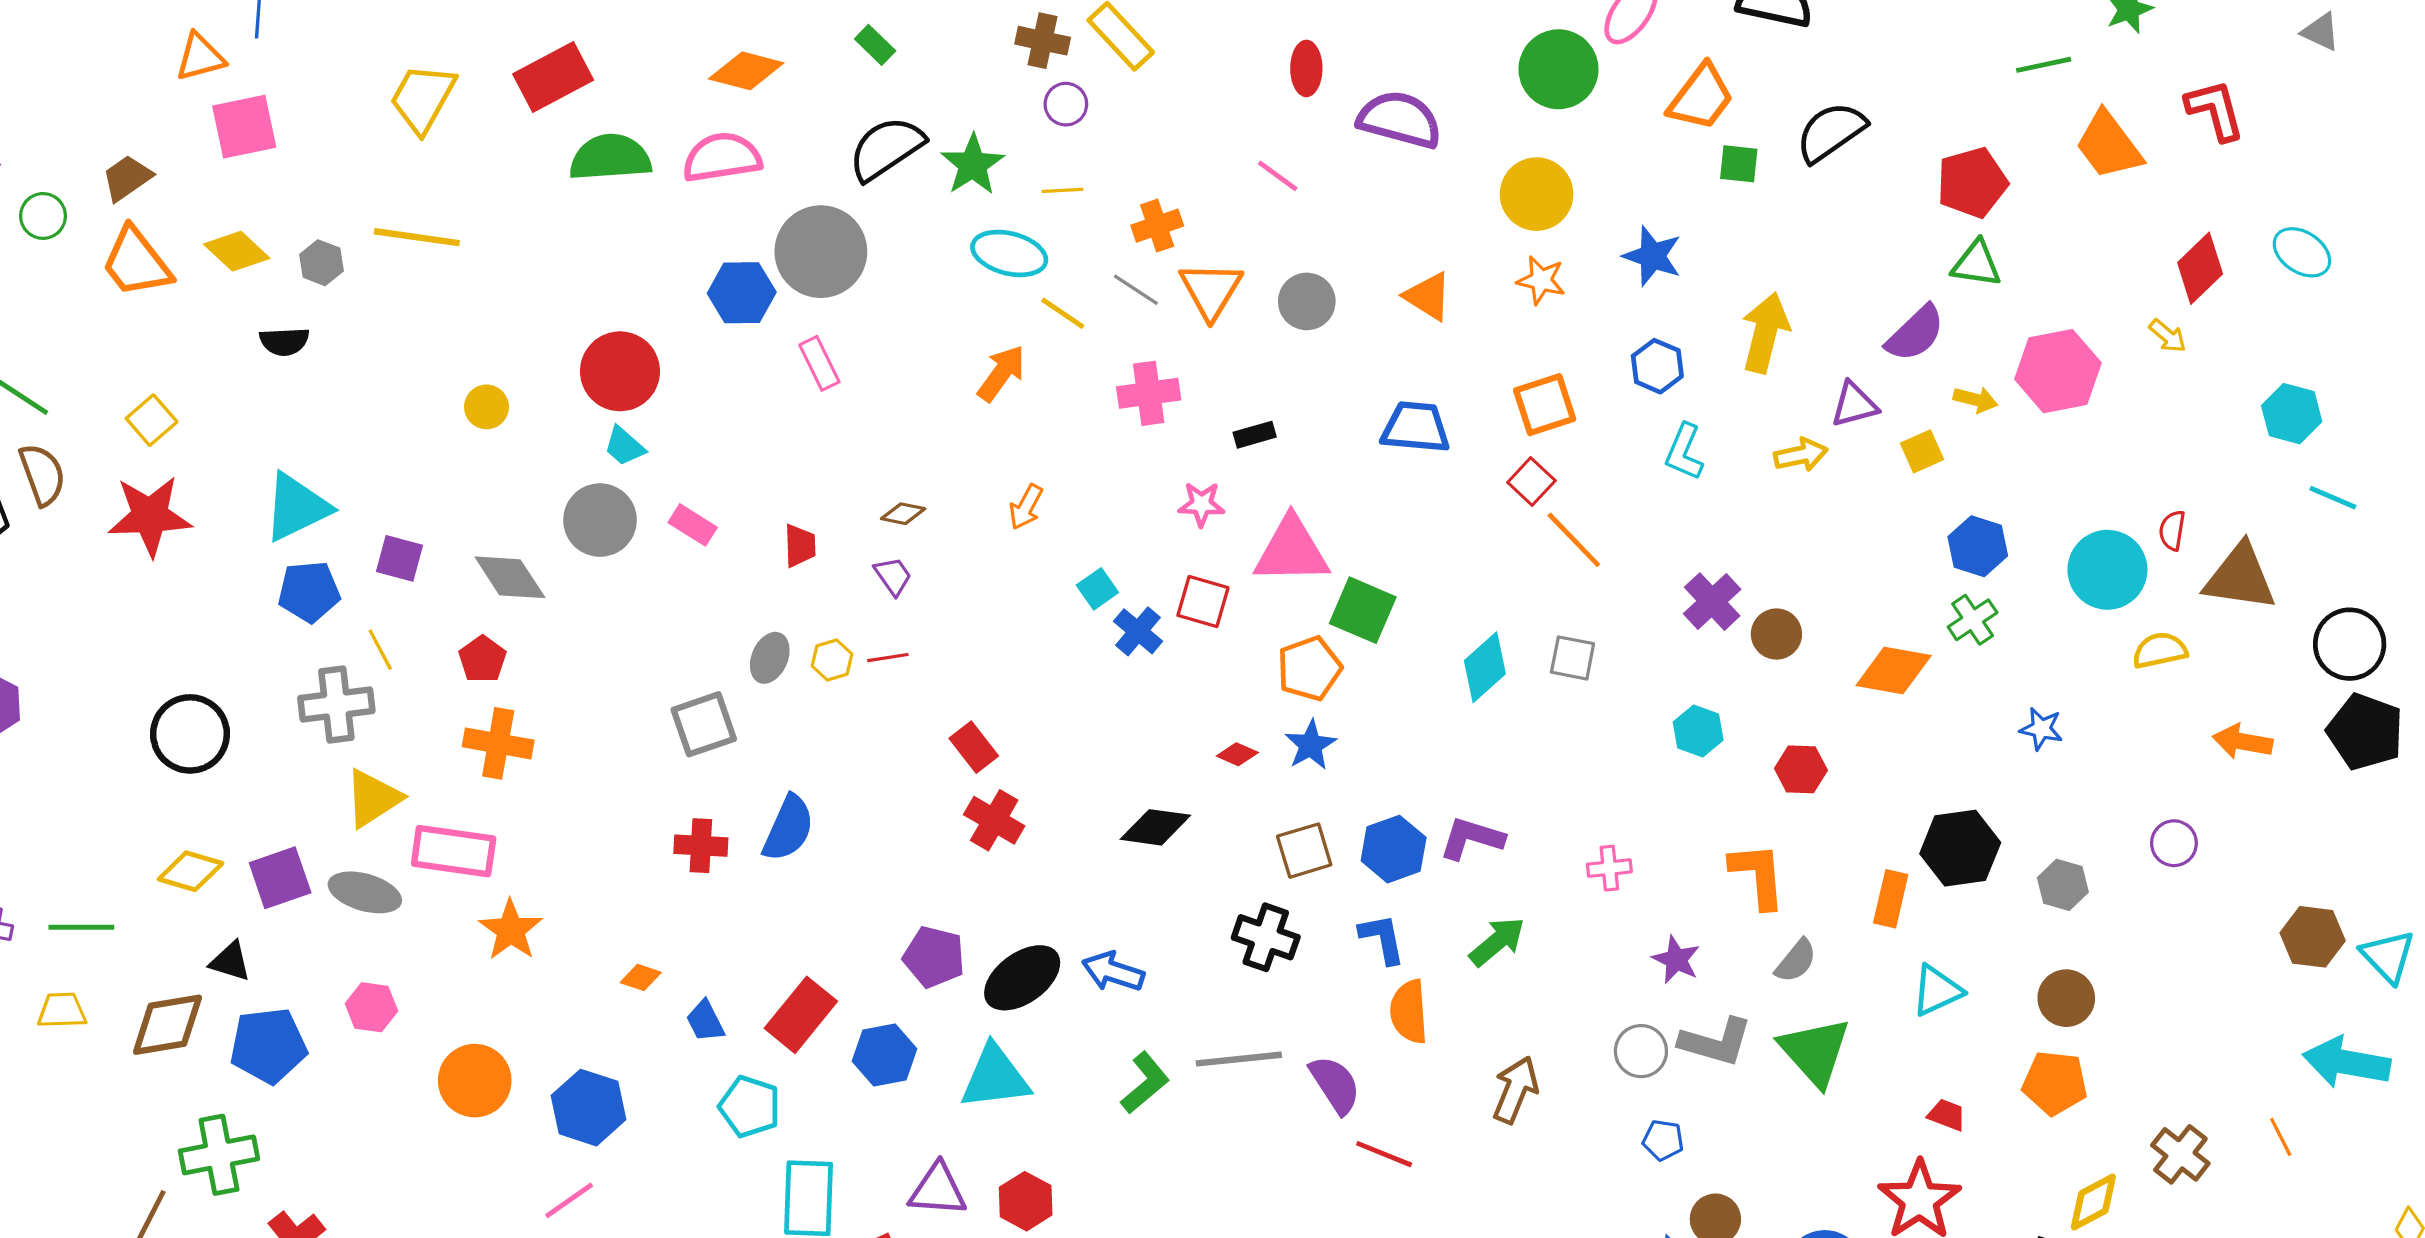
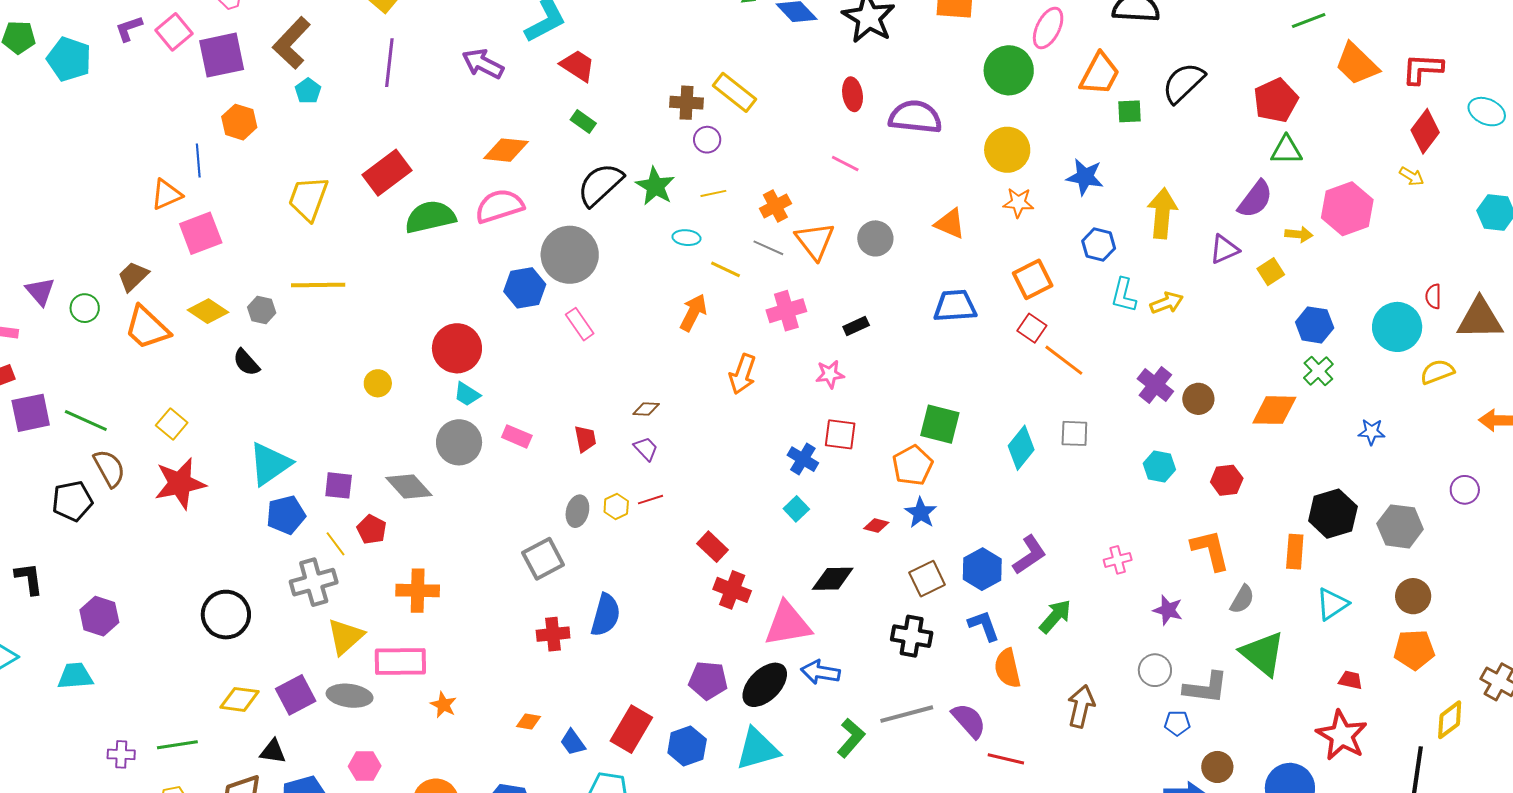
red L-shape: (2215, 110) -> (1423, 69), moved, turned -63
cyan ellipse: (1009, 253) -> (686, 238), size x0.6
black semicircle: (284, 341) -> (246, 362), turned 60
yellow arrow: (1801, 455) -> (1167, 303), moved
orange arrow: (1026, 507) -> (743, 374), moved, size x1.4
pink triangle: (1292, 551) -> (788, 624), moved
cyan square: (1097, 589) -> (796, 509), moved
red pentagon: (482, 659) -> (372, 529), moved
purple L-shape: (1472, 838) -> (1029, 555), turned 138
gray hexagon: (2063, 885) -> (1400, 526), size x1.4
orange star: (511, 930) -> (443, 705), size x0.7
gray L-shape: (1716, 1042) -> (1206, 688), moved

